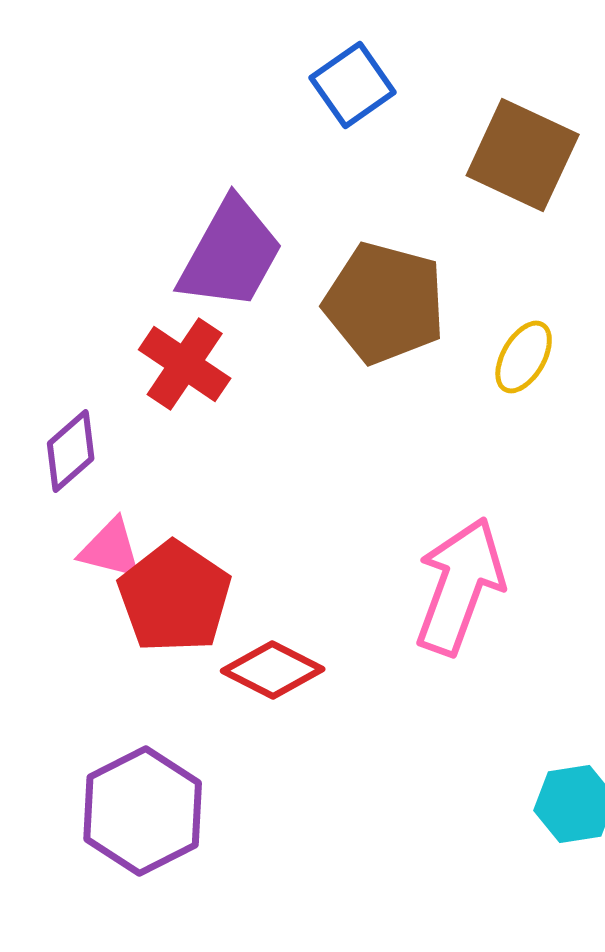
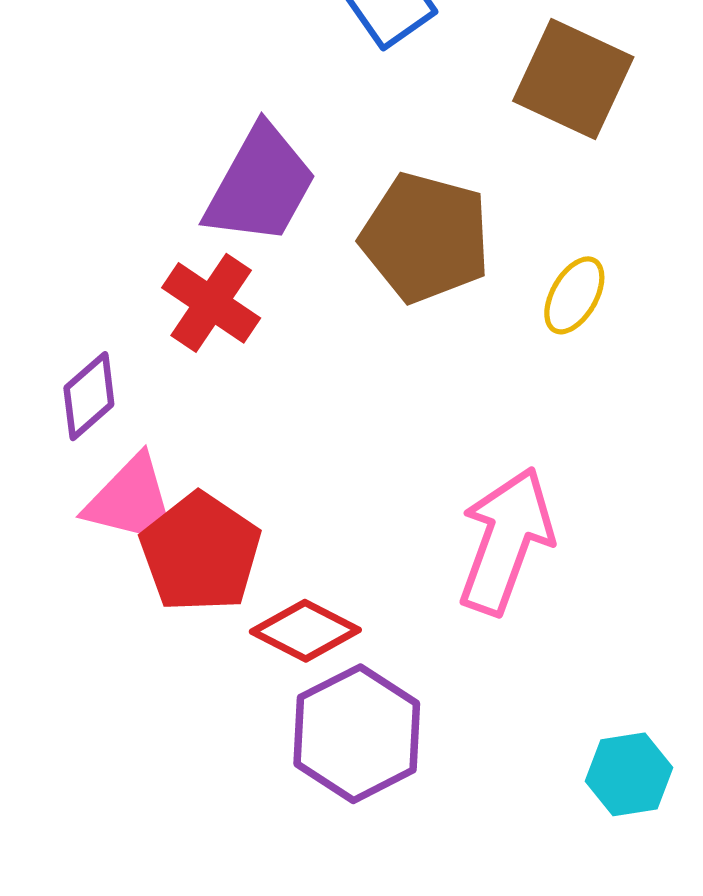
pink triangle: (111, 549) -> (132, 501), size x1.4
purple hexagon: (143, 811) -> (357, 734), moved

